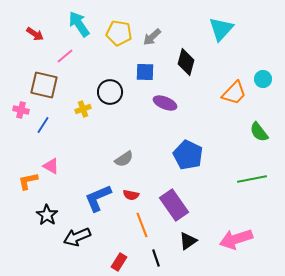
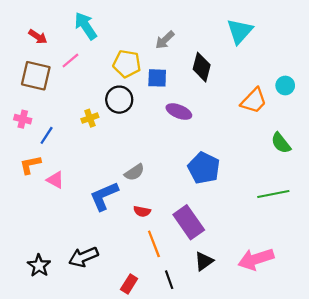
yellow pentagon: (119, 33) -> (127, 64), moved
brown square: (44, 85) -> (36, 76), moved
orange L-shape: (28, 181) -> (30, 165), moved
blue L-shape: (98, 198) -> (104, 196), moved
black star: (47, 215) -> (39, 266), moved

